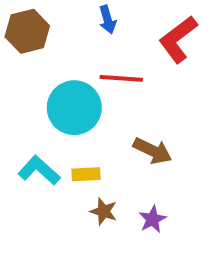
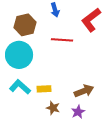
brown hexagon: (27, 31) -> (25, 25), moved
cyan circle: (74, 108) -> (19, 55), moved
brown arrow: (153, 151) -> (84, 91), moved, turned -48

